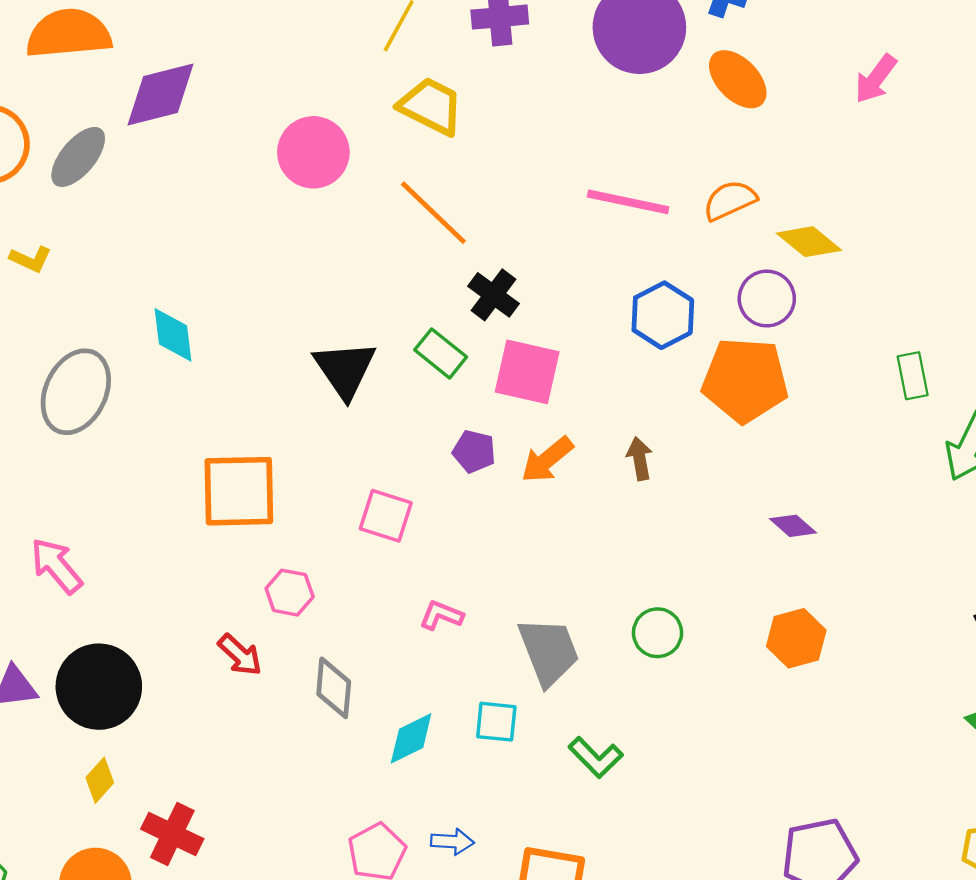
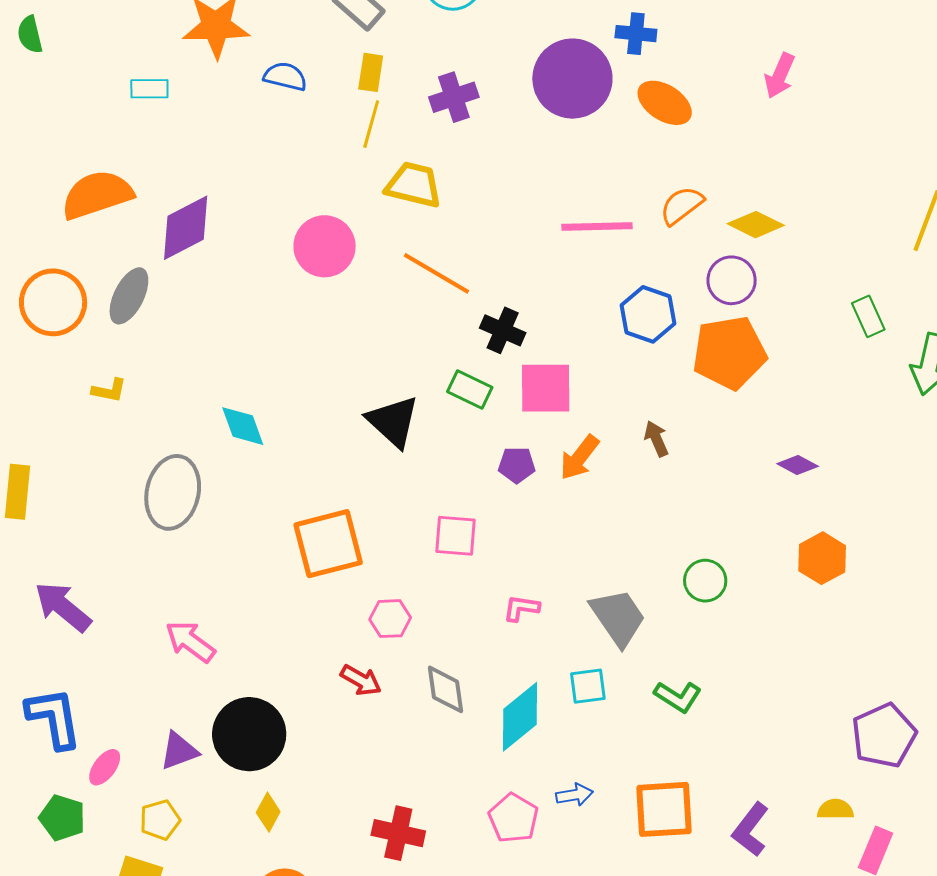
cyan diamond: (411, 738) -> (520, 717), size x1.4
red cross: (172, 834) -> (398, 833), moved

